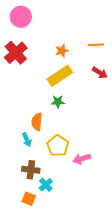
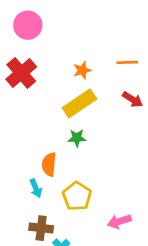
pink arrow: (82, 159) -> (119, 221), moved

